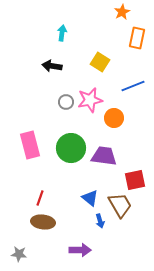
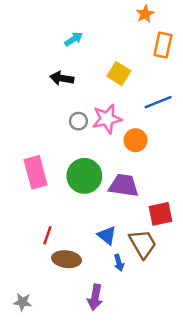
cyan arrow: (62, 33) -> (74, 39), turned 49
brown ellipse: (43, 222) -> (67, 259), moved
purple arrow: (80, 250) -> (95, 297), turned 100

